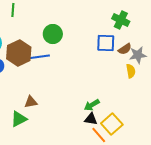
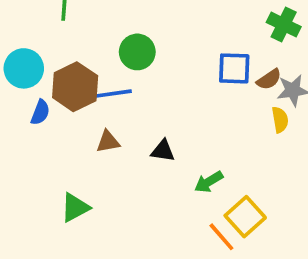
green cross: (121, 20) -> (284, 24), moved
brown triangle: (31, 102) -> (108, 142), moved
black triangle: (91, 119) -> (163, 151), moved

